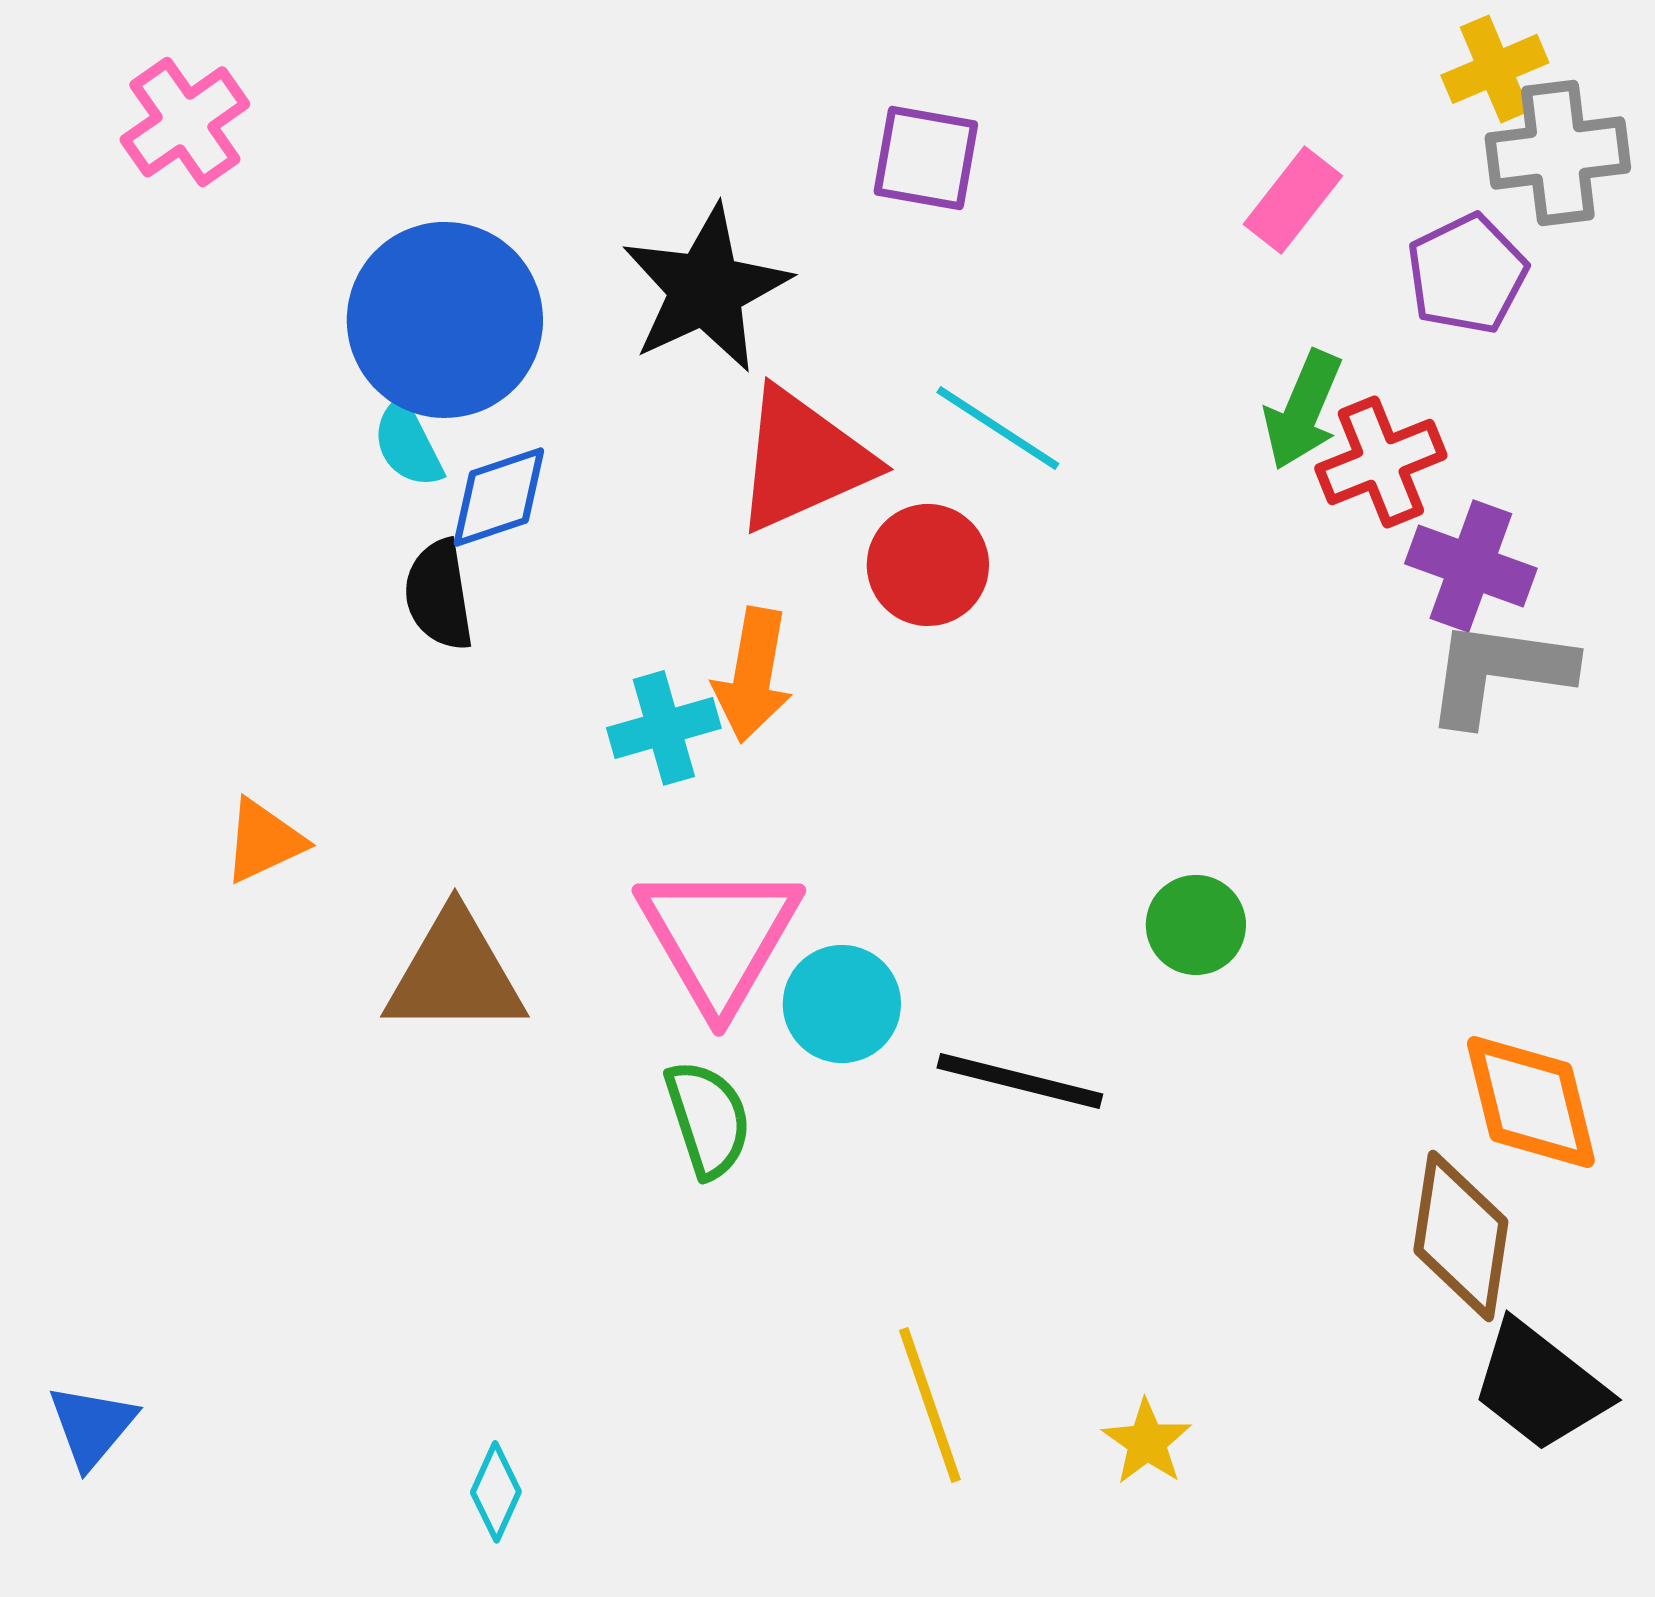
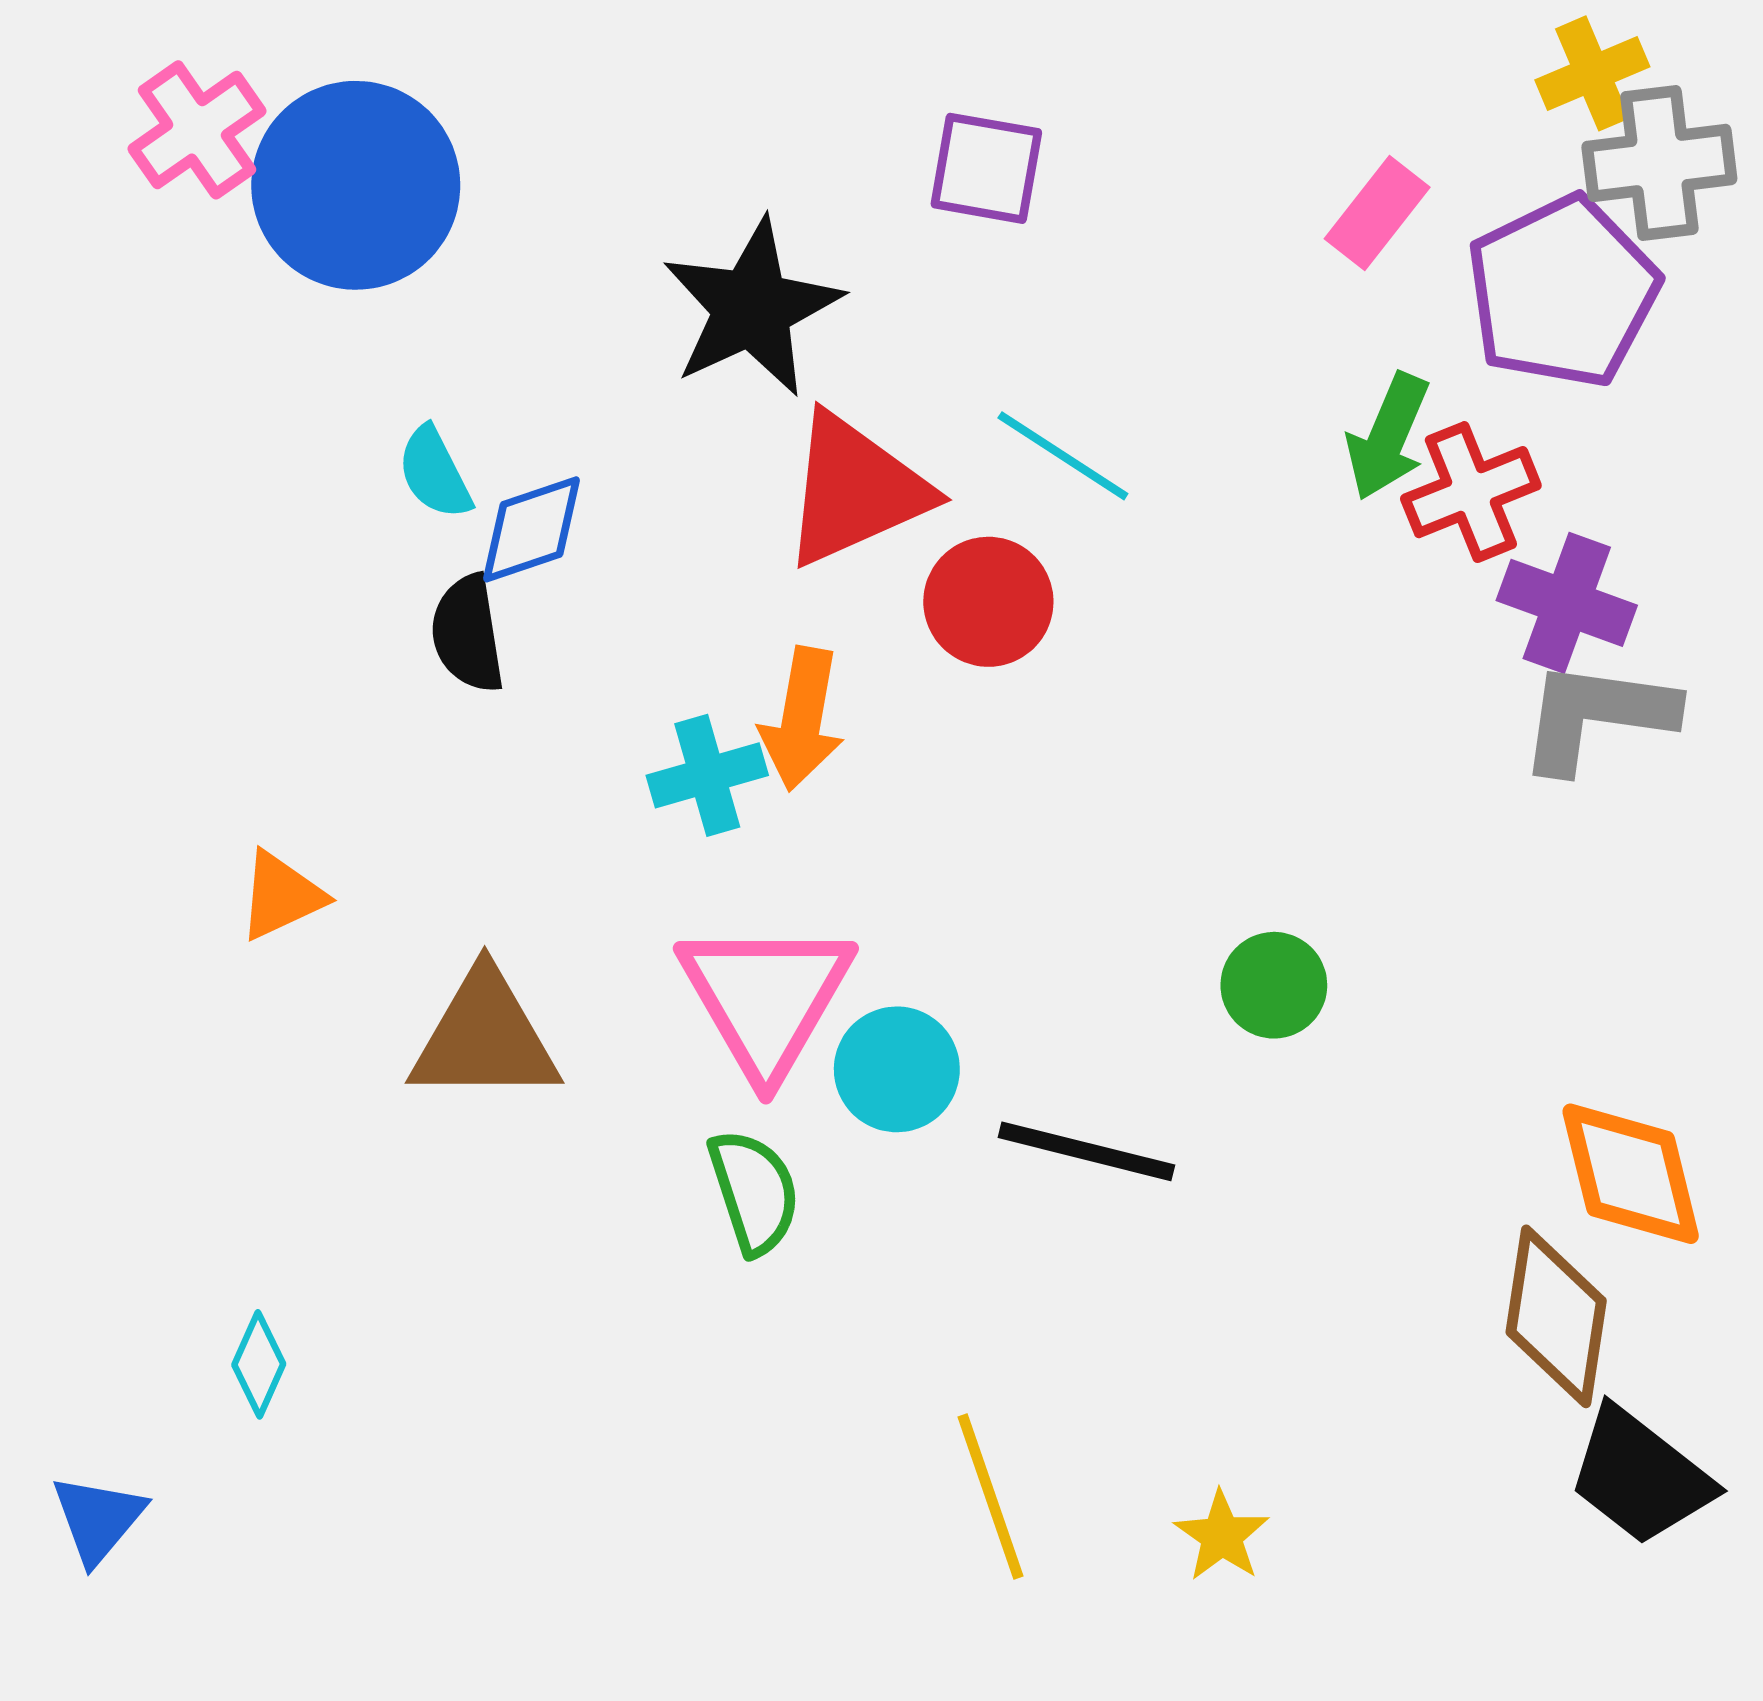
purple pentagon: (1467, 274) -> (1563, 292), size x1.5
blue circle: (445, 320) -> (356, 185), moved
cyan diamond: (496, 1492) -> (259, 1364), moved

